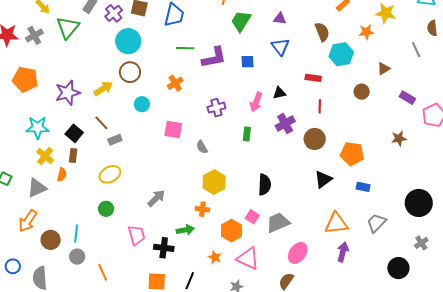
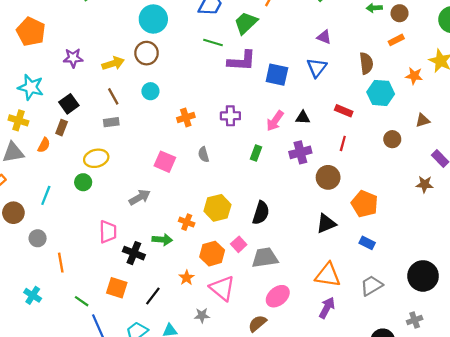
green trapezoid: (241, 21) -> (246, 23), moved
blue square: (248, 62) -> (277, 75), size x1.5
orange cross: (175, 83) -> (186, 117), moved
purple star: (68, 93) -> (73, 58), size x0.7
brown line: (101, 123) -> (113, 96), moved
pink square: (173, 130) -> (165, 162), moved
brown star: (399, 138) -> (425, 184), moved
yellow cross: (45, 156) -> (18, 120), moved, turned -36
yellow hexagon: (214, 182) -> (217, 208), moved
green circle: (106, 209) -> (83, 182), moved
cyan line: (76, 234) -> (46, 195), moved

